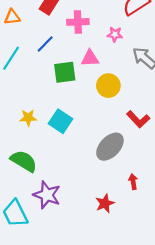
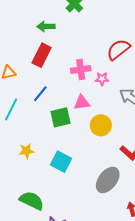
pink cross: (78, 22) -> (81, 69), moved
yellow star: (28, 118) -> (26, 151), moved

